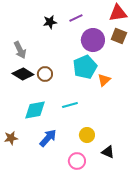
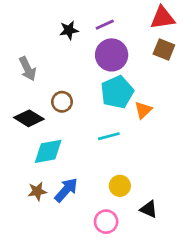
purple circle: (93, 40) -> (112, 55), moved
black diamond: (23, 74) -> (29, 118), moved
cyan line: (70, 105) -> (109, 136), moved
brown star: (11, 138) -> (37, 191), moved

